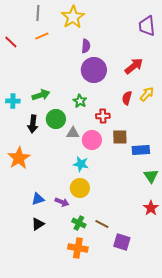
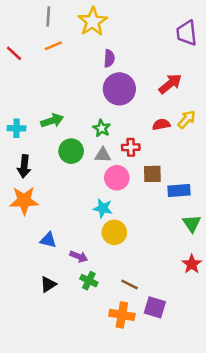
red semicircle: (127, 98) -> (161, 124), turned 64
black arrow: (33, 124) -> (24, 166), moved
gray triangle: (73, 133) -> (103, 155), moved
orange star: (19, 158) -> (24, 201), turned 30
yellow circle: (80, 188) -> (114, 232), moved
blue triangle: (38, 199) -> (48, 240), moved, turned 32
green cross: (79, 223) -> (89, 281), moved
orange cross: (78, 248) -> (122, 315), moved

